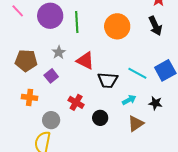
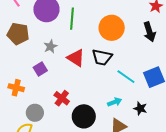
brown pentagon: (26, 61) -> (18, 34), moved
black trapezoid: (108, 80) -> (102, 57), moved
black circle: (100, 118) -> (84, 116), size x1.5

